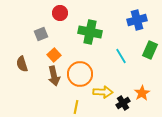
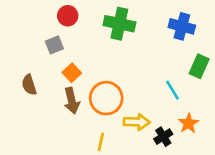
red circle: (60, 13) -> (68, 16), moved
blue cross: (137, 20) -> (182, 26), turned 30
green cross: (90, 32) -> (119, 24), moved
cyan line: (121, 56) -> (173, 90), moved

